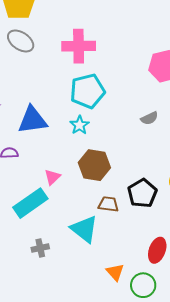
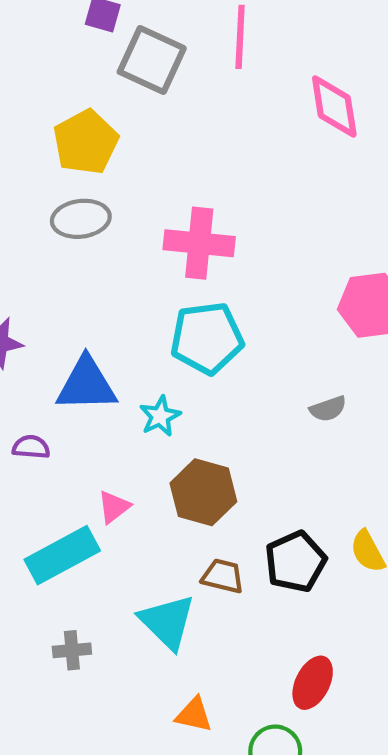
gray ellipse: (21, 41) -> (81, 219), turned -48
cyan star: (79, 125) -> (160, 416), moved
orange triangle: (115, 272) -> (194, 715), moved, turned -42

